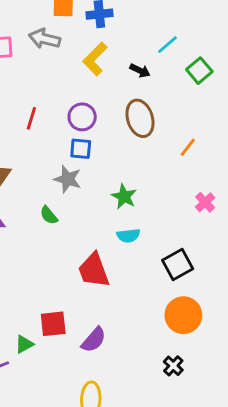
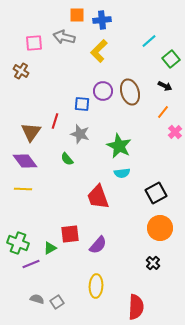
black arrow: (140, 71) -> (165, 86), moved
purple circle: (82, 117) -> (103, 91), moved
red line: (31, 118) -> (55, 121), moved
blue square: (81, 149) -> (82, 104), moved
green star: (124, 196) -> (119, 146), size x1.4
pink cross: (205, 202) -> (175, 132), moved

